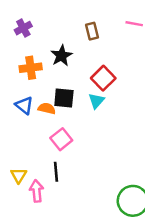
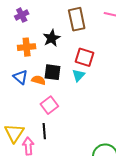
brown rectangle: (92, 31) -> (77, 19), size x1.6
red square: (103, 78) -> (85, 57), turned -30
yellow triangle: (19, 175) -> (14, 133), size x1.5

